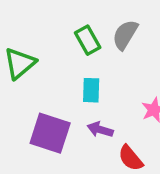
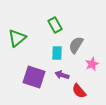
gray semicircle: (125, 35) -> (76, 45), moved

